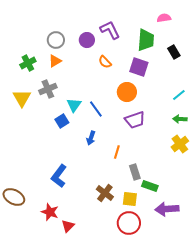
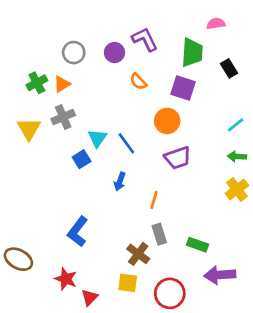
orange triangle: (55, 61) -> (62, 84), moved
gray rectangle: (135, 172) -> (159, 234), moved
yellow square: (130, 199) -> (128, 283), moved

